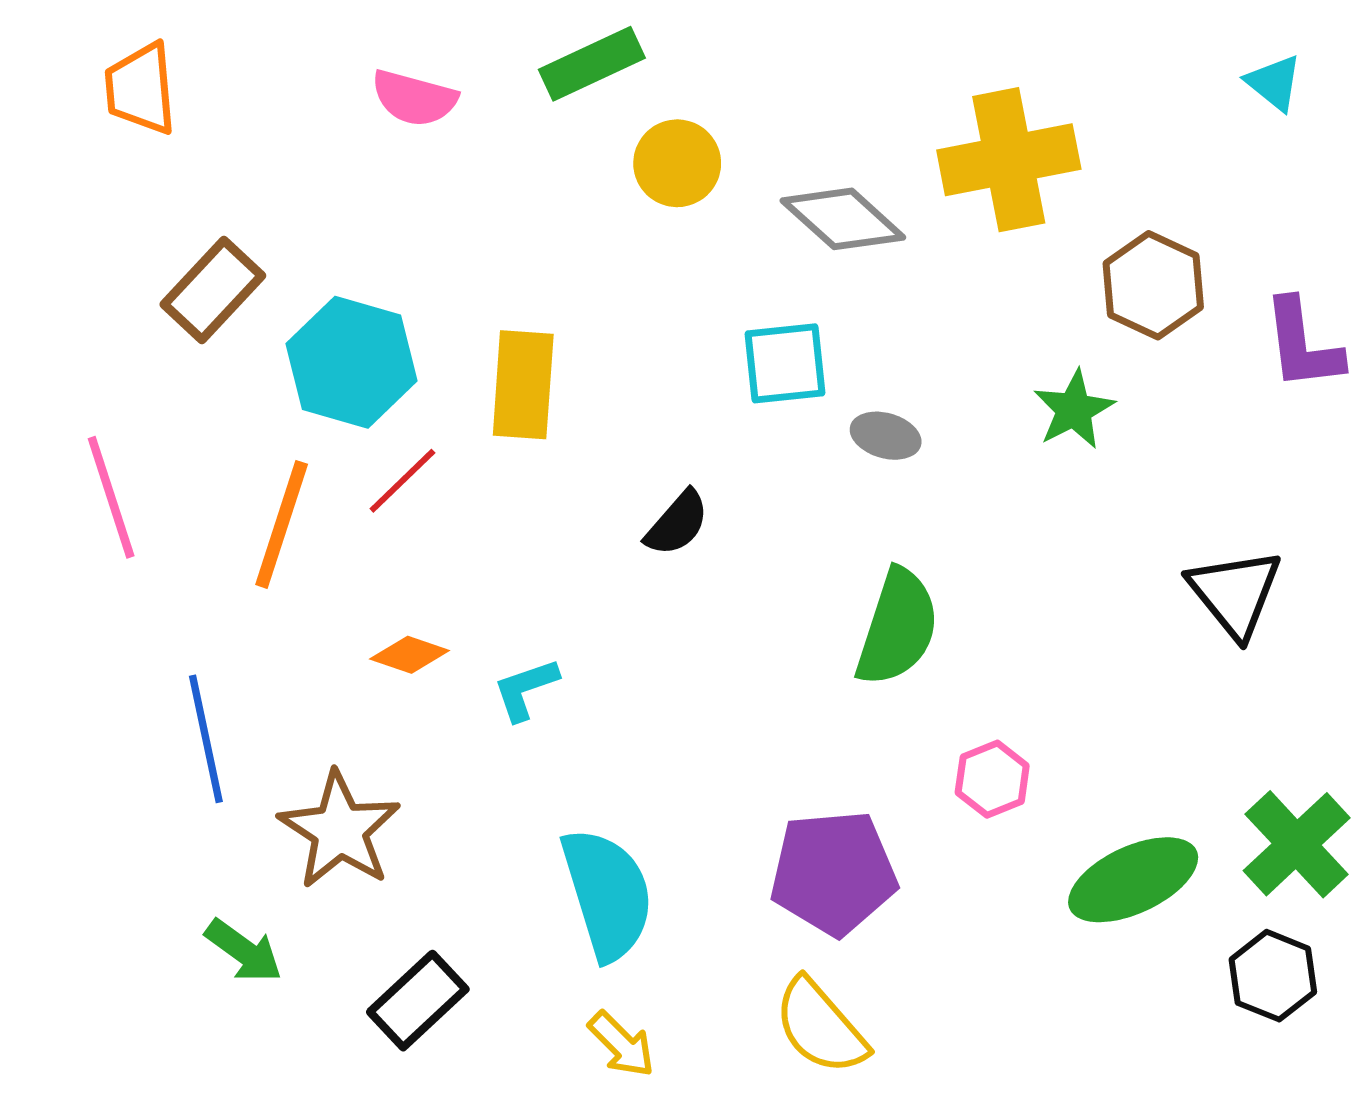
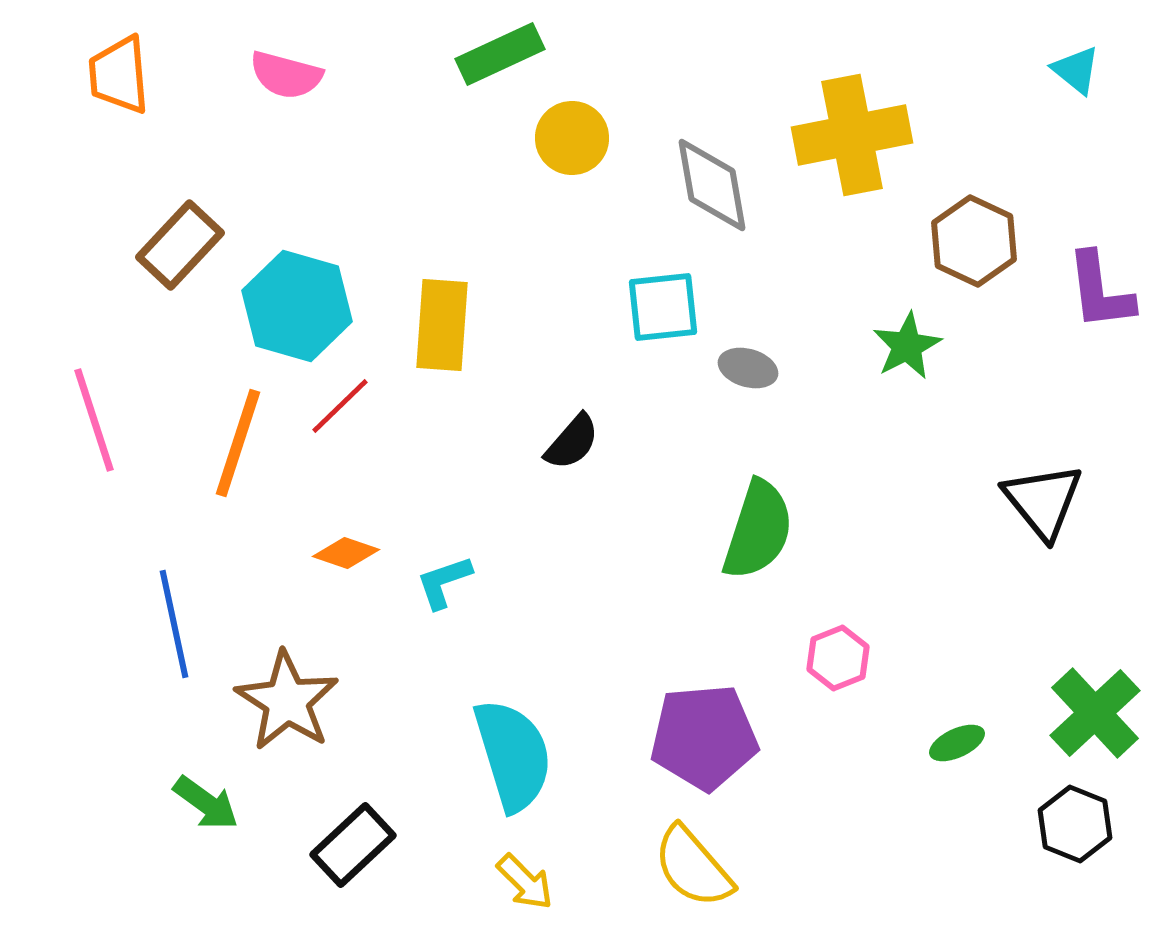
pink semicircle: (414, 98) -> (286, 75), moved
gray diamond: (843, 219) -> (712, 185), turned 38
green ellipse: (1133, 880) -> (957, 743), size x0.5

